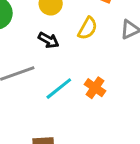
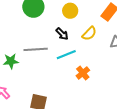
cyan line: (59, 89) -> (66, 55), moved

